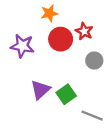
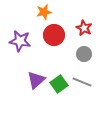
red star: (84, 31) -> (84, 28), moved
gray line: (92, 116) -> (82, 82), moved

